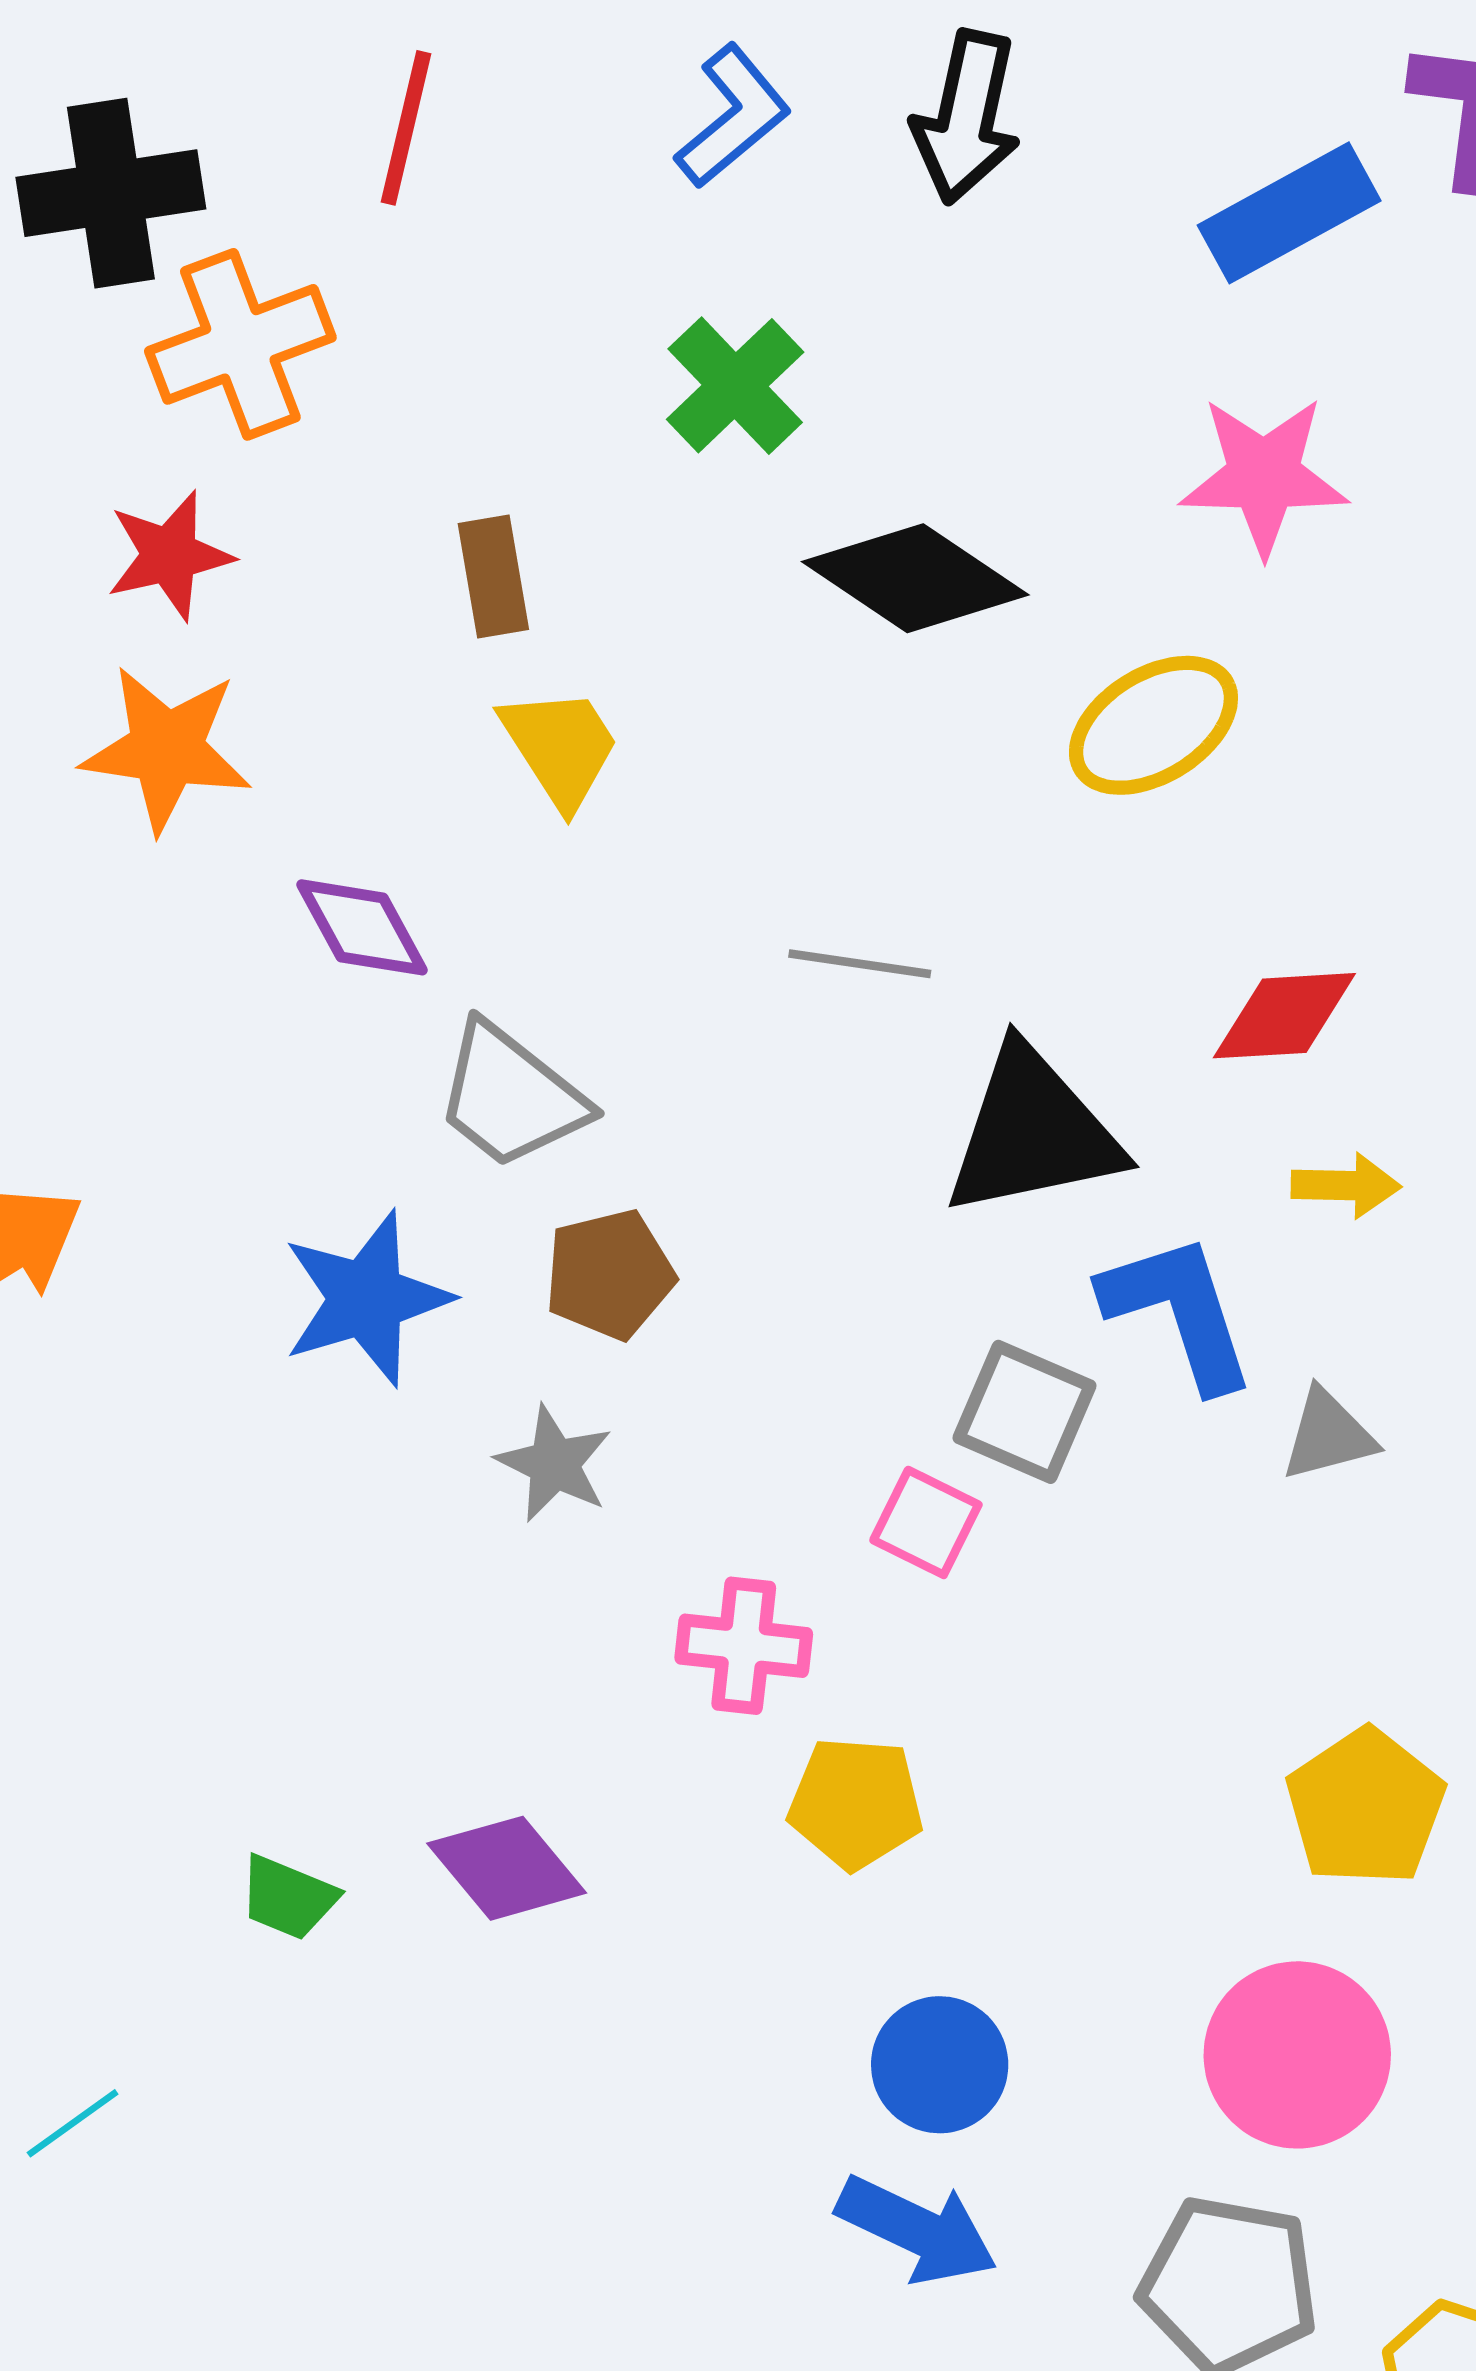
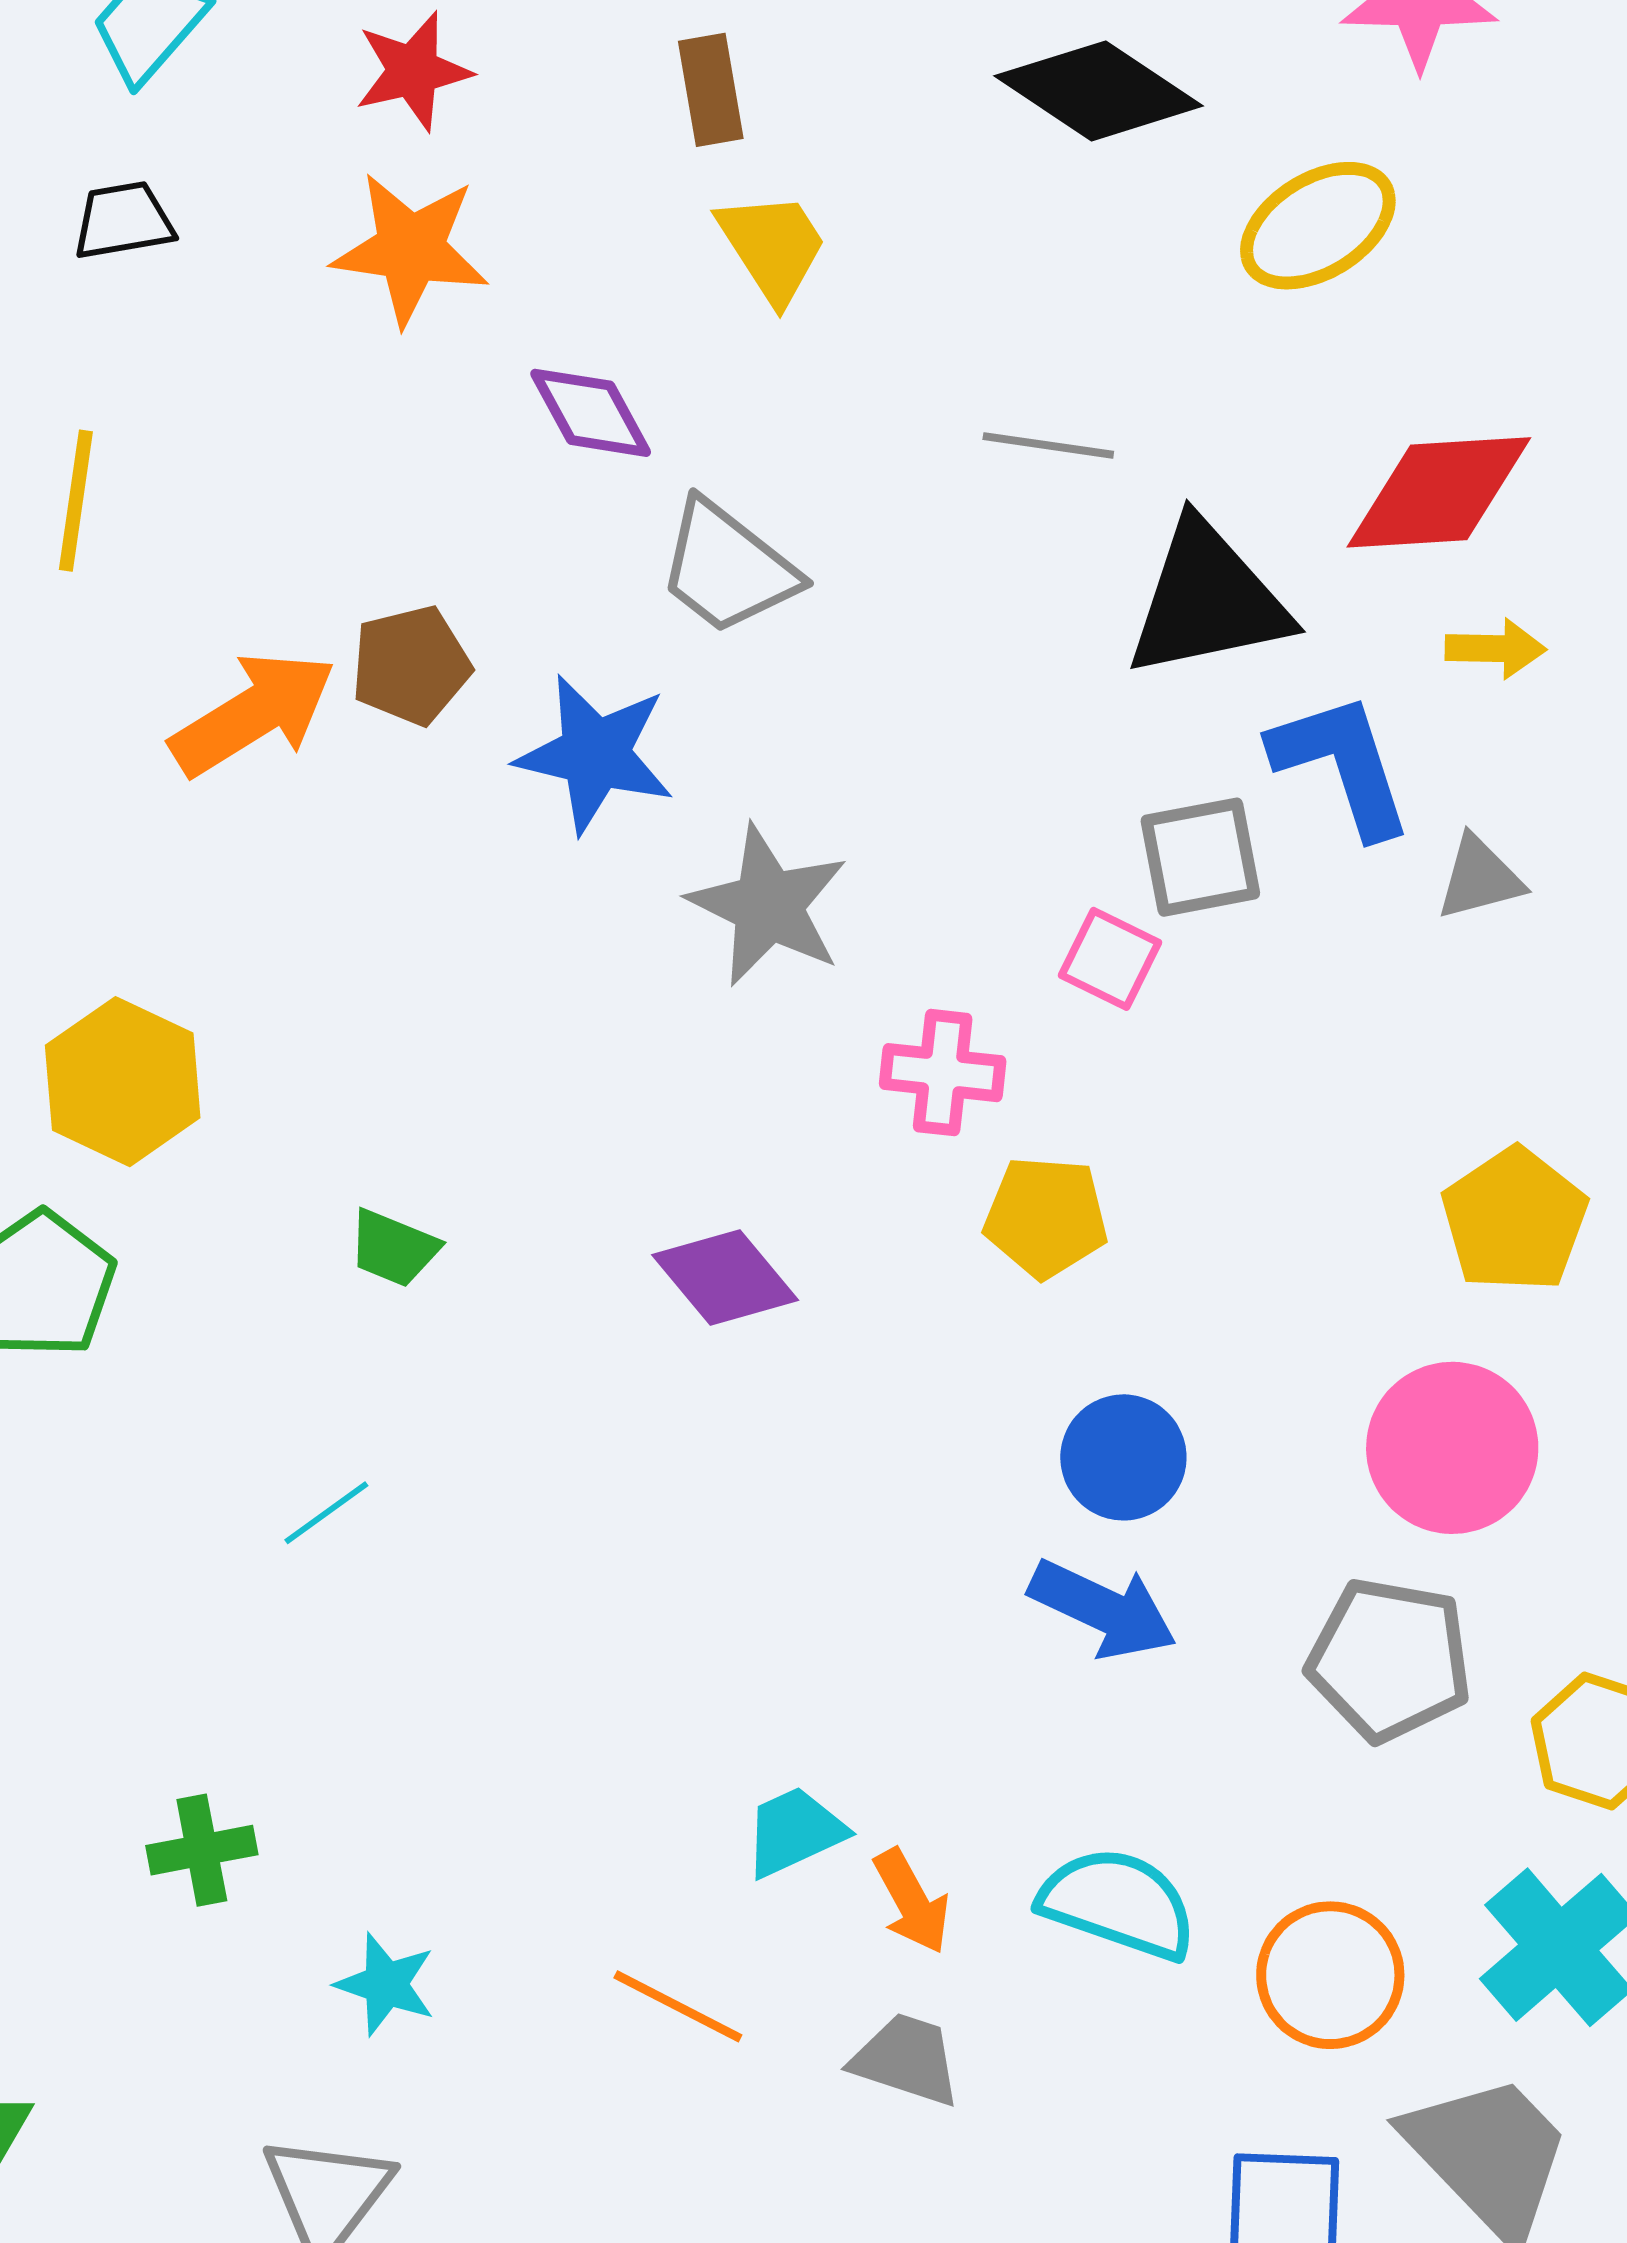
red diamond: (1284, 1016) -> (1439, 492), size x1.4
brown pentagon: (609, 1274) -> (411, 665), moved
blue star: (366, 1299) -> (595, 754), turned 30
gray square: (1025, 1412) -> (1200, 857), turned -34
gray star: (554, 1464) -> (768, 906), size x1.5
green trapezoid: (288, 1897) -> (394, 1248), moved

